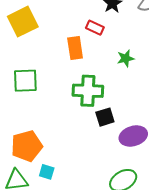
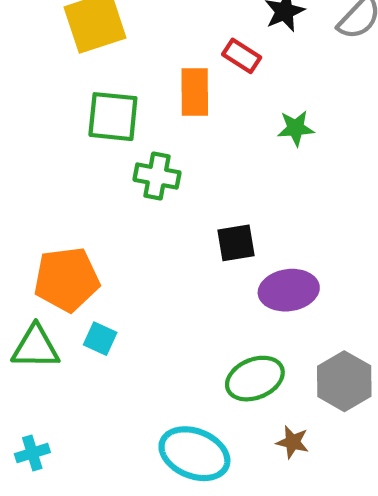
green square: (25, 81) -> (113, 117), moved
green cross: (88, 91) -> (157, 176), moved, size x0.7

